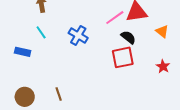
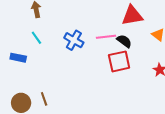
pink line: (115, 18) -> (106, 37), moved, turned 30
brown line: (59, 94) -> (44, 99), moved

